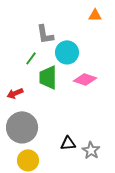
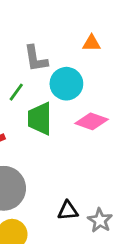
orange triangle: (95, 15) -> (92, 43), moved

